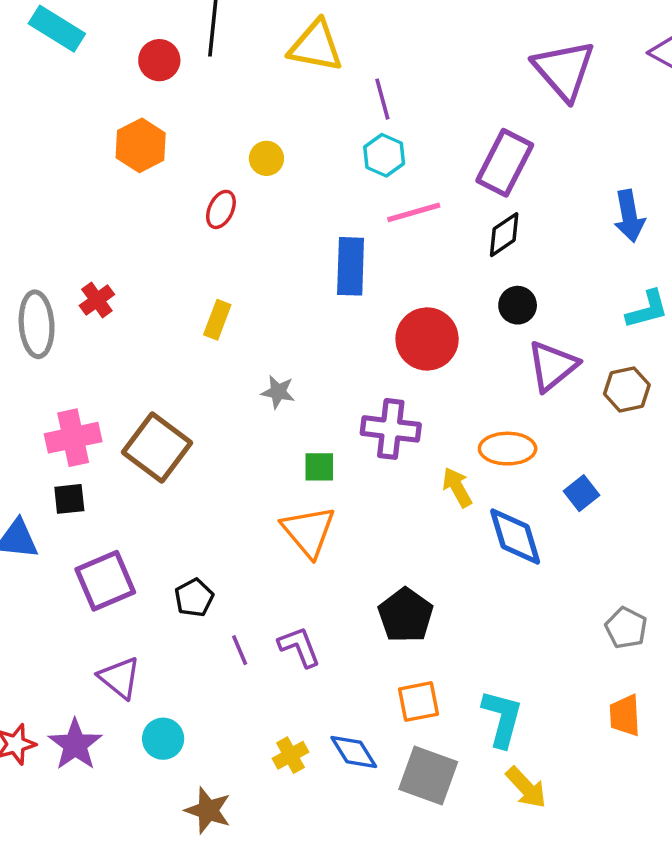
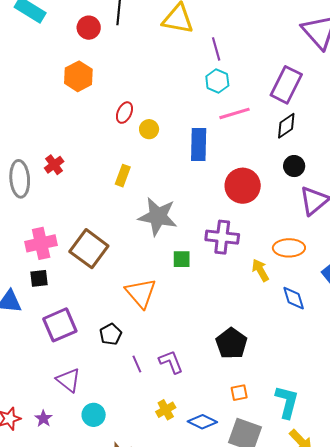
yellow circle: (266, 158) -> (149, 129), moved
gray star: (278, 392) -> (158, 216), size x2.0
orange triangle: (308, 531) -> (141, 293), moved
blue diamond: (515, 537) -> (294, 298), size x0.7
orange square: (418, 702) -> (239, 393), size x0.7
purple star: (75, 745) -> (43, 419), size x0.6
blue diamond: (354, 752) -> (202, 422), turned -32
yellow cross: (291, 755) -> (166, 410), moved

